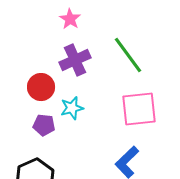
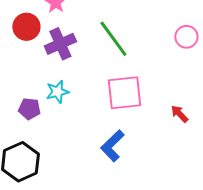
red circle: (41, 87) -> (26, 27), moved

